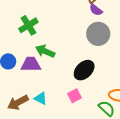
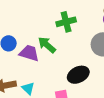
green cross: (28, 25) -> (66, 22), moved

